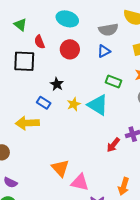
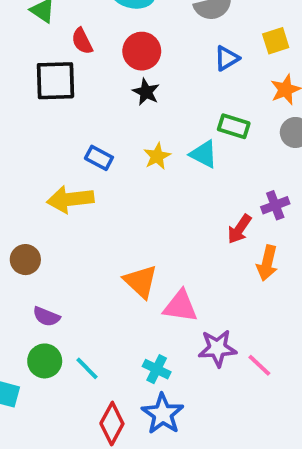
blue triangle: (104, 51) -> (227, 58), moved
green rectangle: (114, 82) -> (234, 126), moved
black star: (57, 84) -> (146, 92), moved
cyan triangle: (98, 105) -> (204, 154), size x0.7
orange arrow: (124, 186) -> (267, 263), moved

